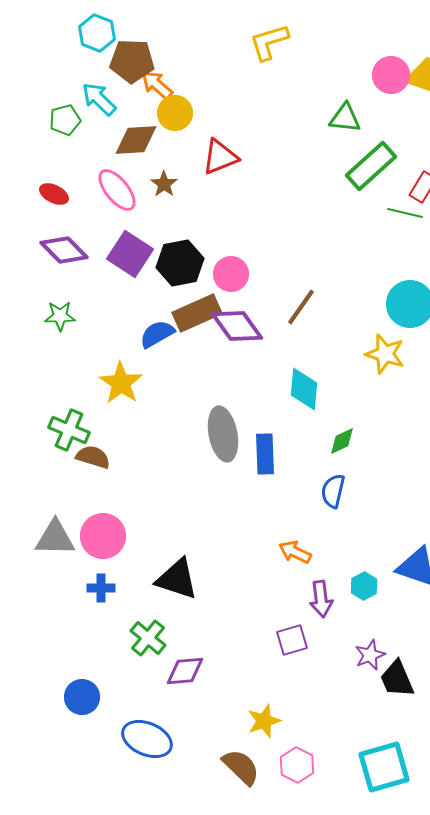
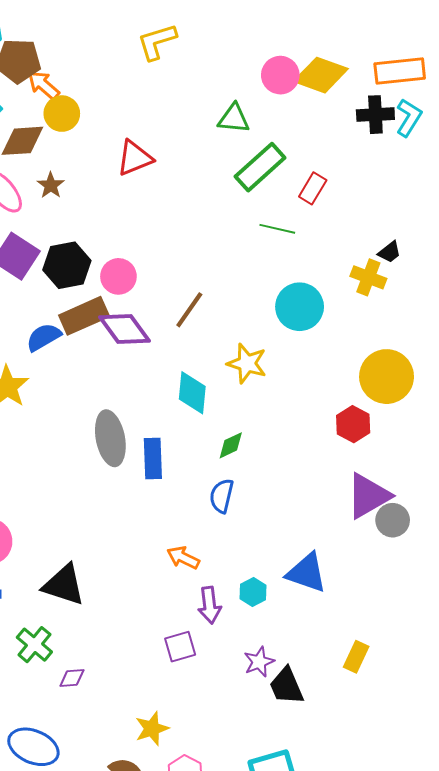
red triangle: (220, 157) -> (135, 158), moved
green line: (405, 213) -> (277, 229), moved
yellow star: (385, 354) -> (247, 363), moved
purple diamond: (185, 671) -> (72, 678), size x0.7

